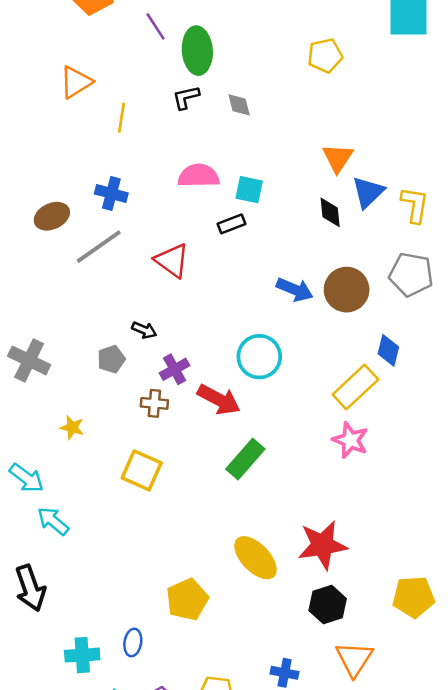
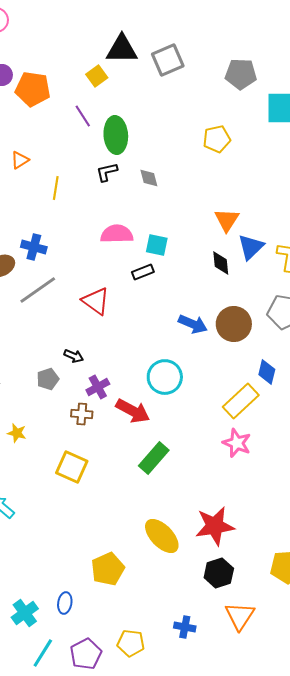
orange triangle: (76, 82) -> (20, 160), size x0.7
blue cross: (111, 193) -> (34, 247), moved
cyan cross: (82, 655) -> (25, 613), turned -32

